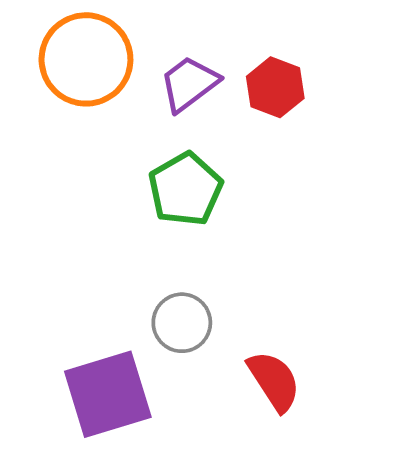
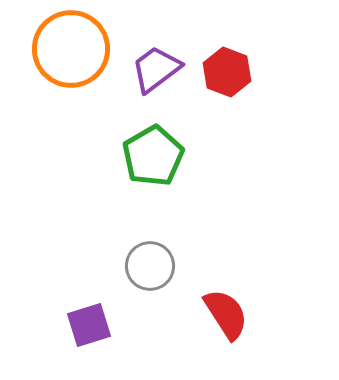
purple square: (108, 394) -> (89, 325), size x0.6

